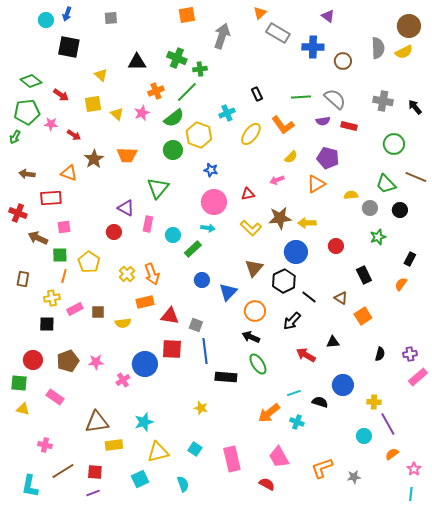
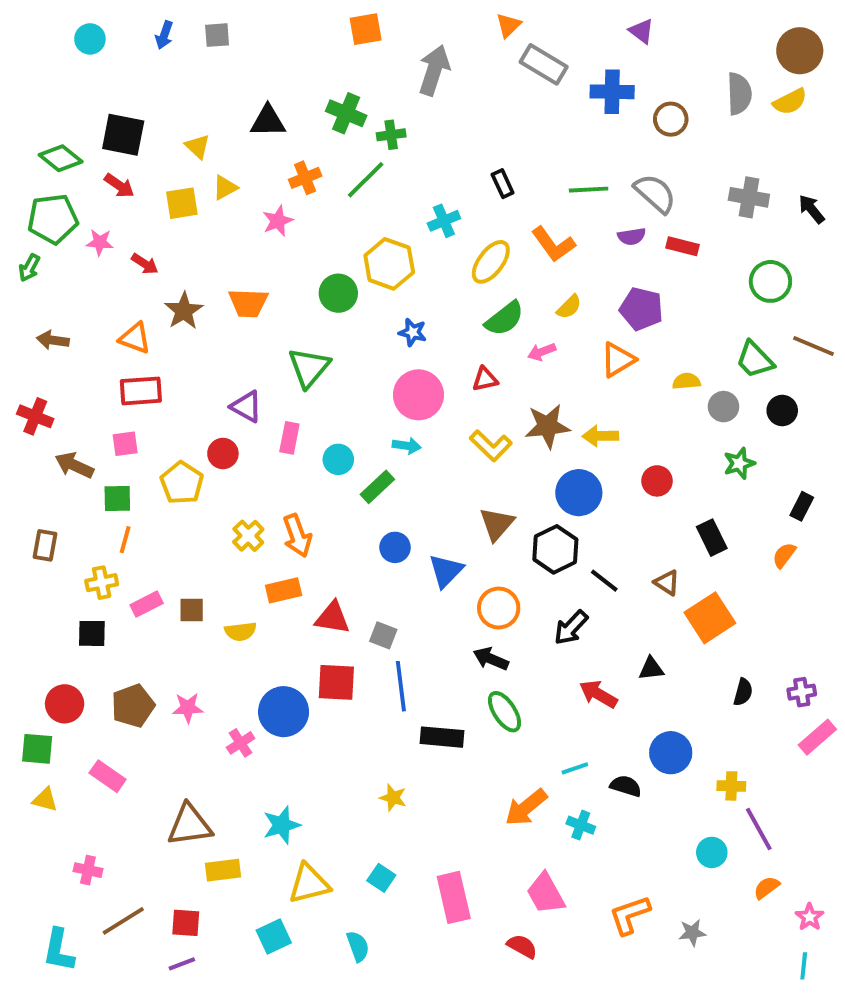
blue arrow: (67, 14) -> (164, 35), moved
black square: (69, 47) -> (123, 135), moved
yellow triangle: (117, 114) -> (225, 188), moved, turned 48
green semicircle: (174, 118) -> (505, 319), moved
red rectangle: (51, 198) -> (141, 391), moved
yellow pentagon: (89, 262) -> (182, 483), moved
orange square: (363, 316) -> (710, 618), size x1.4

